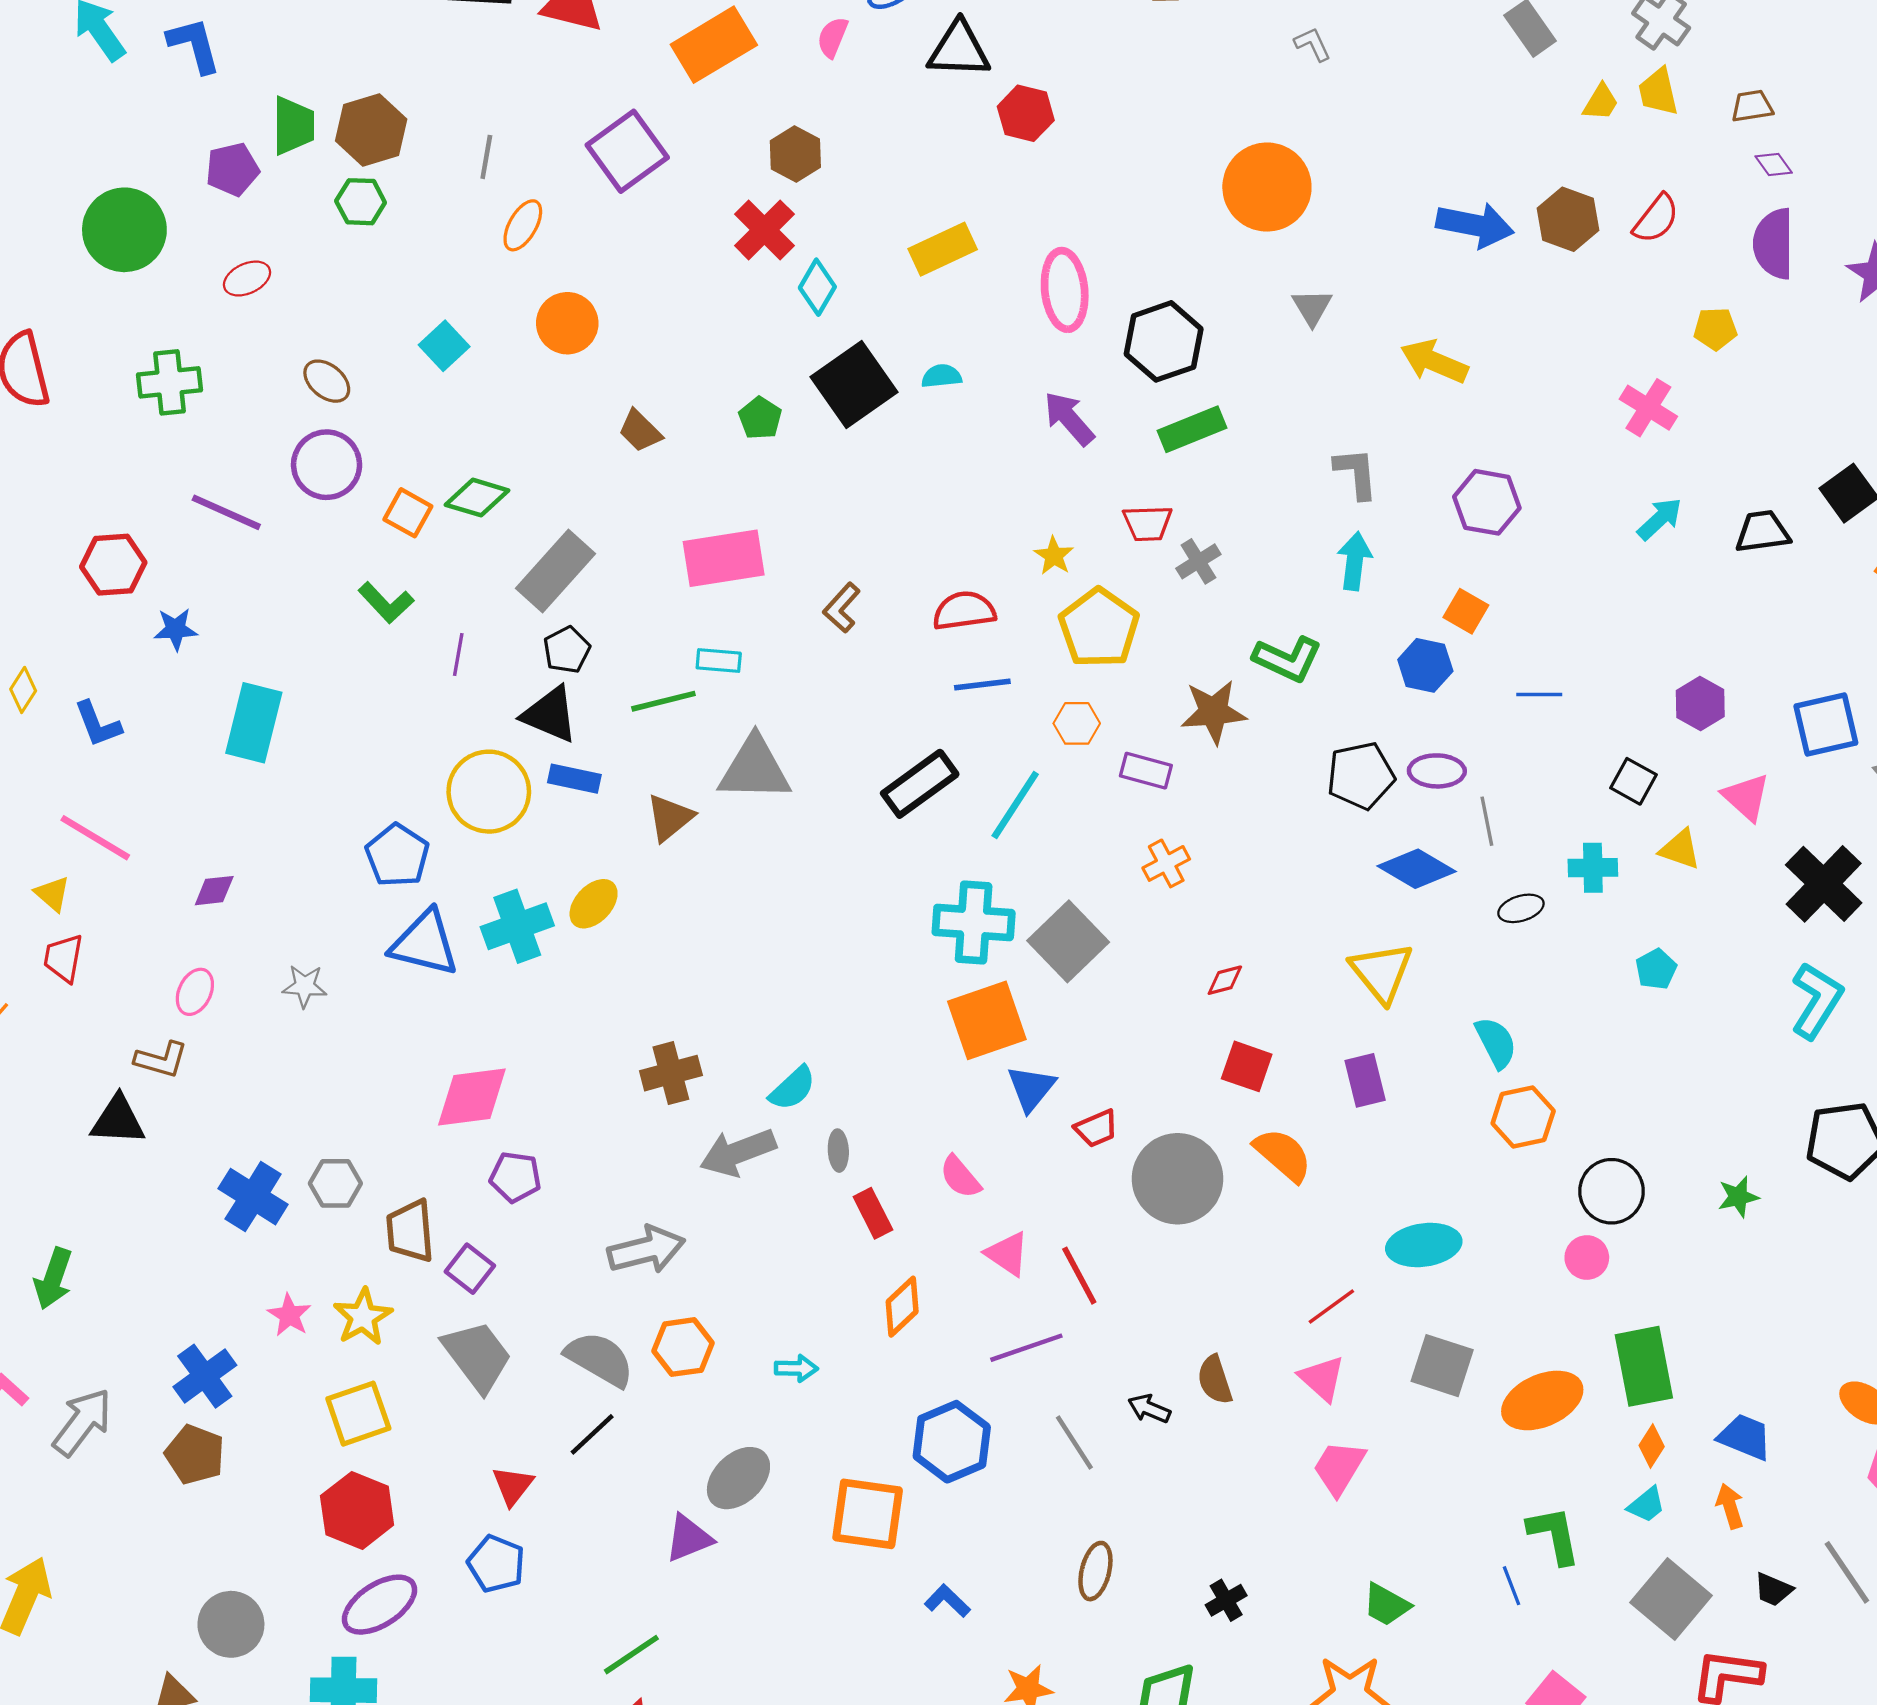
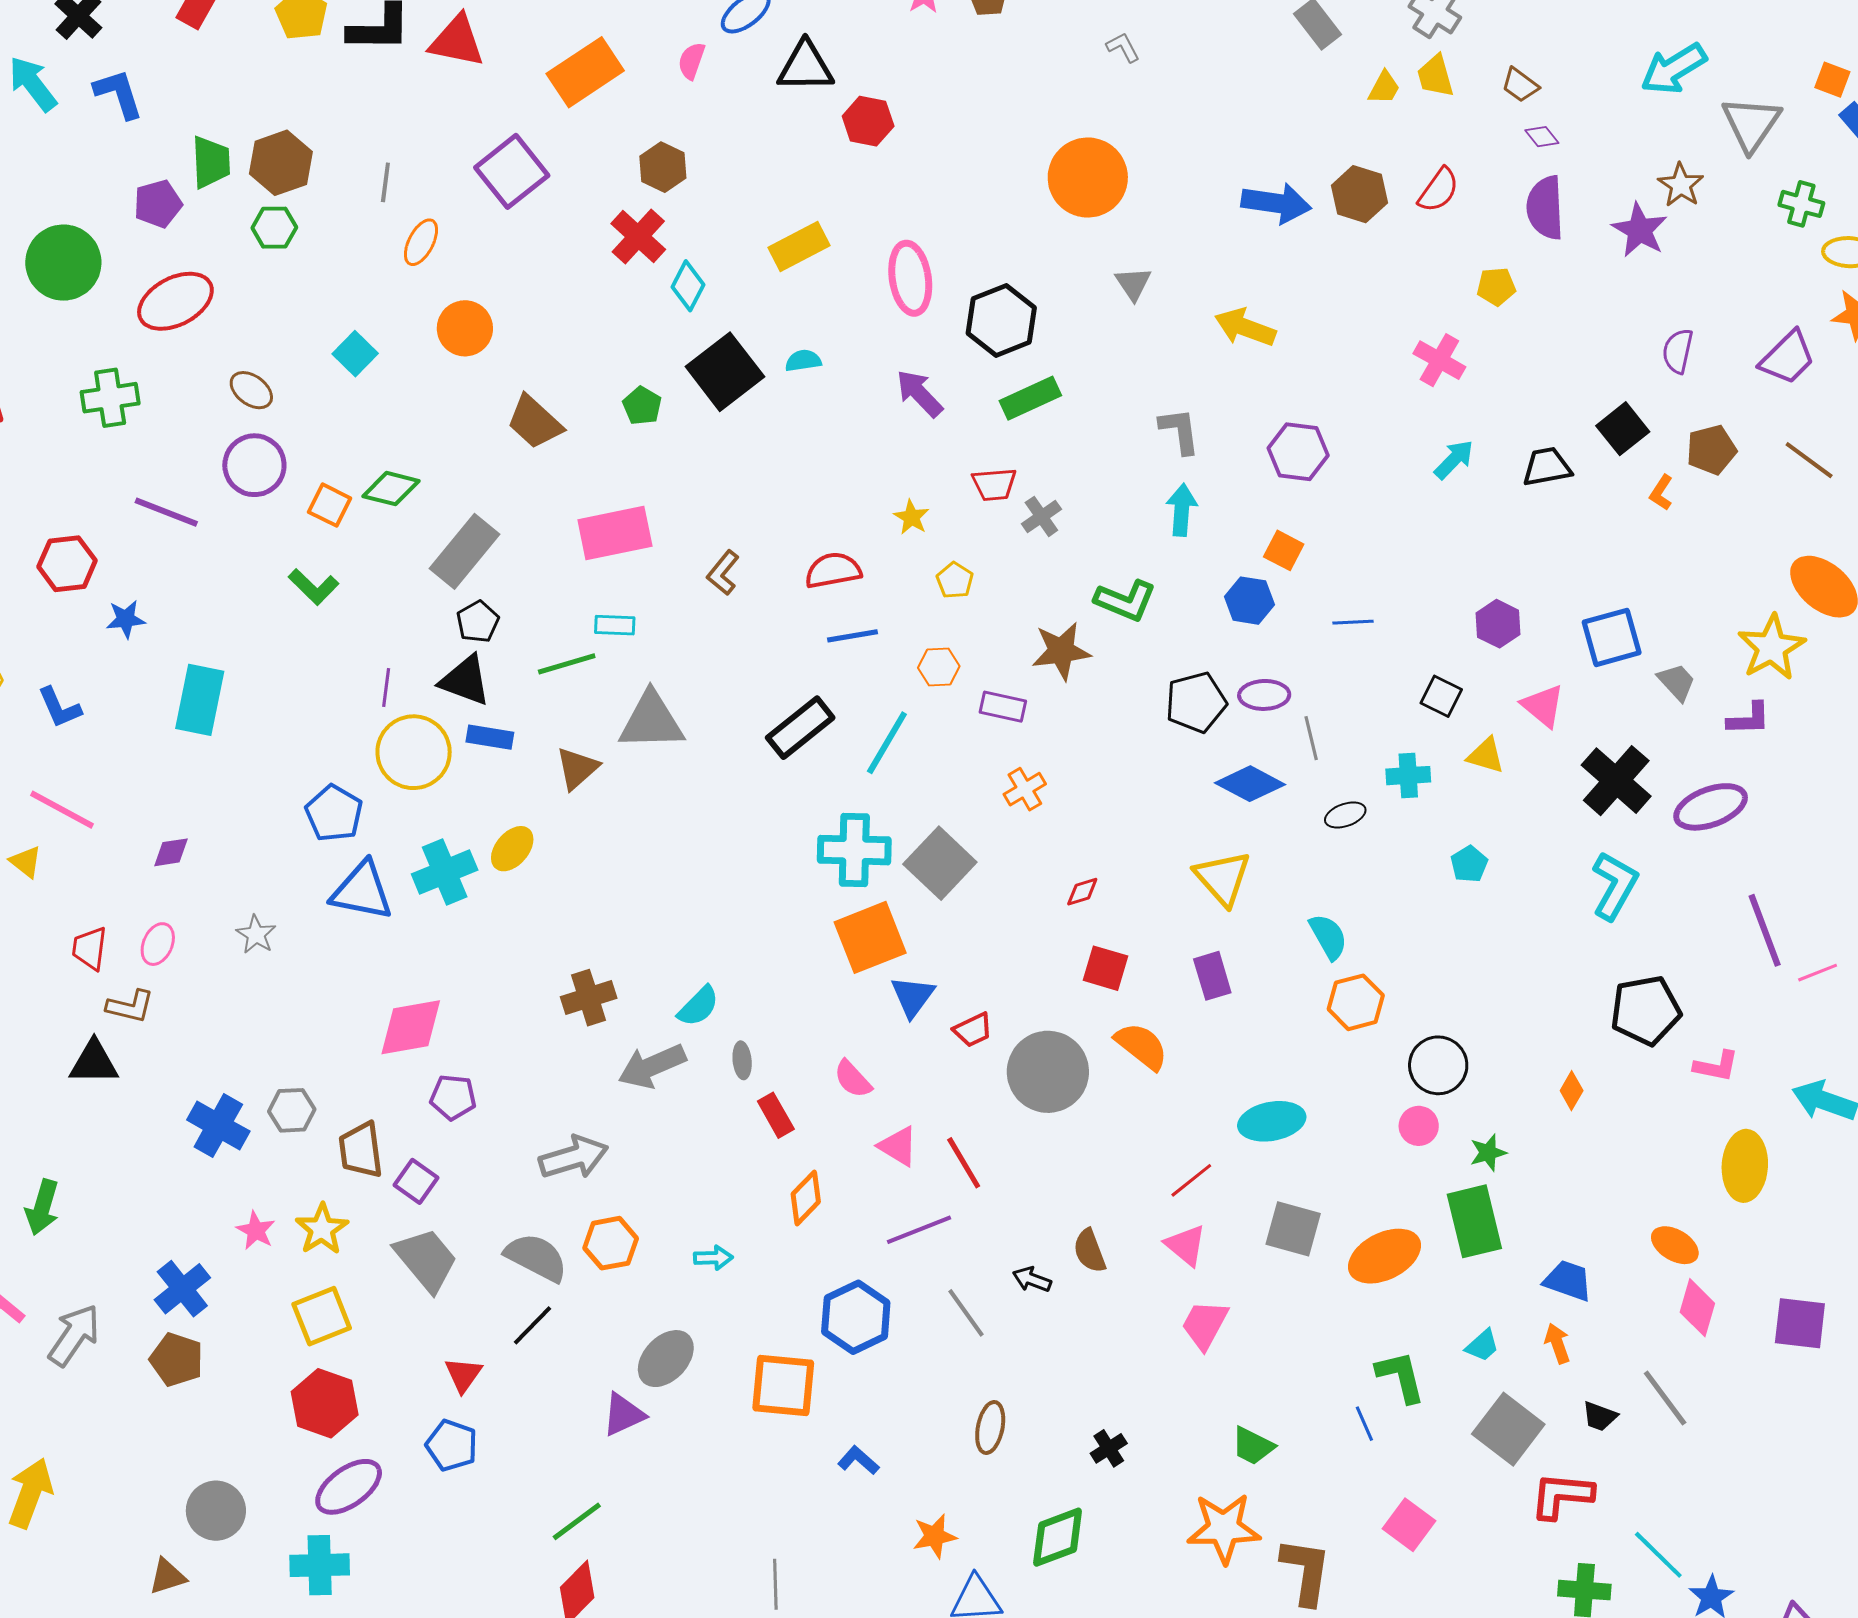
brown trapezoid: (1752, 106) -> (1520, 85), turned -132
red ellipse: (247, 279) -> (175, 301), size x1.8
brown trapezoid: (640, 431) -> (535, 422), size x1.4
yellow pentagon: (1099, 628) -> (955, 580), size x0.5
purple line: (458, 655) -> (386, 688), moved
red trapezoid: (63, 958) -> (90, 948), moved
gray star: (305, 986) -> (256, 934), turned 30
green star: (1738, 1197) -> (1488, 1153), moved
orange diamond: (1652, 1446) -> (1572, 1091), moved

